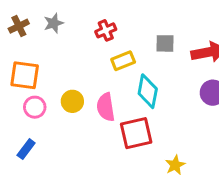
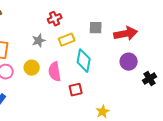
gray star: (54, 23) -> (39, 41), moved
red square: (136, 133) -> (76, 90), size x0.6

